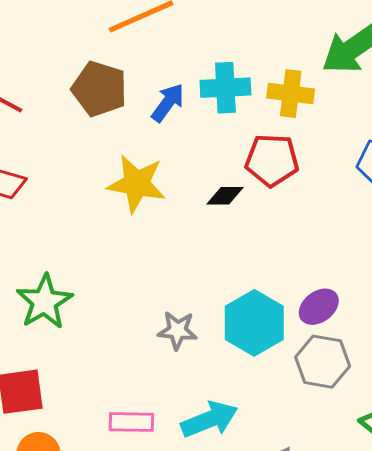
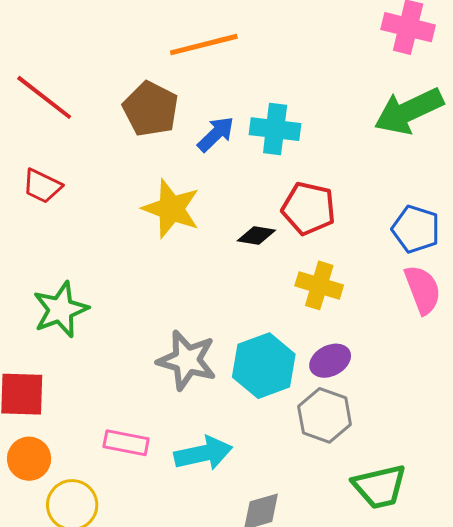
yellow cross: (291, 94) -> (319, 285), moved
gray star: (177, 330) -> (187, 360), size x1.5

